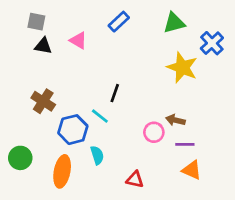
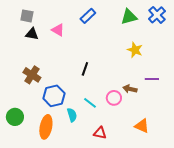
blue cross: (212, 43) -> (157, 15), moved
yellow star: (182, 67) -> (135, 50), size x0.7
cyan line: (100, 116) -> (90, 103), moved
purple line: (185, 144) -> (152, 79), moved

